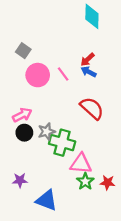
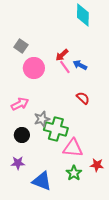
red arrow: (88, 60) -> (62, 55), moved
pink line: (63, 74) -> (65, 67), moved
red semicircle: (92, 108) -> (83, 98), size x0.6
black circle: (24, 133) -> (22, 135), moved
green star: (85, 181) -> (74, 173), moved

